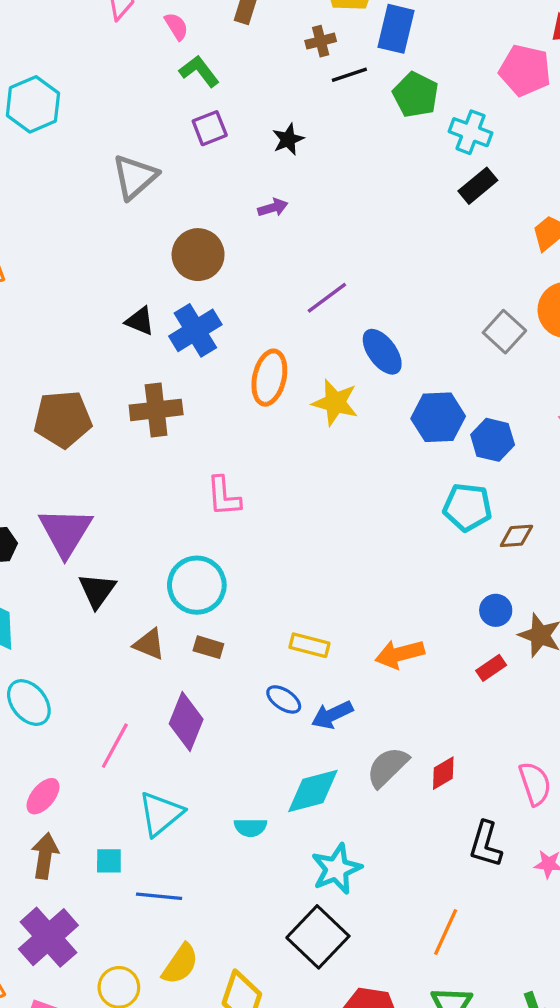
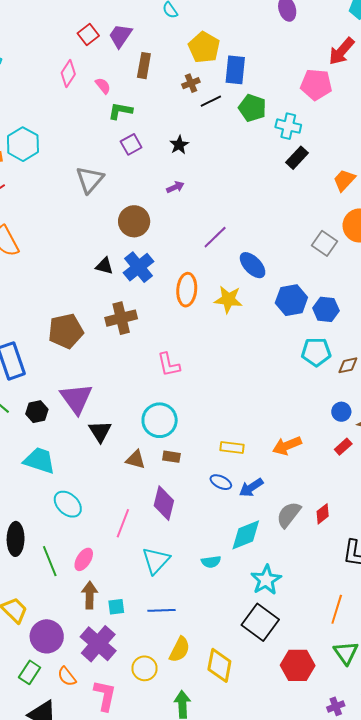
green L-shape: (199, 71) -> (120, 111), turned -35
cyan square: (109, 861) -> (116, 607), moved

